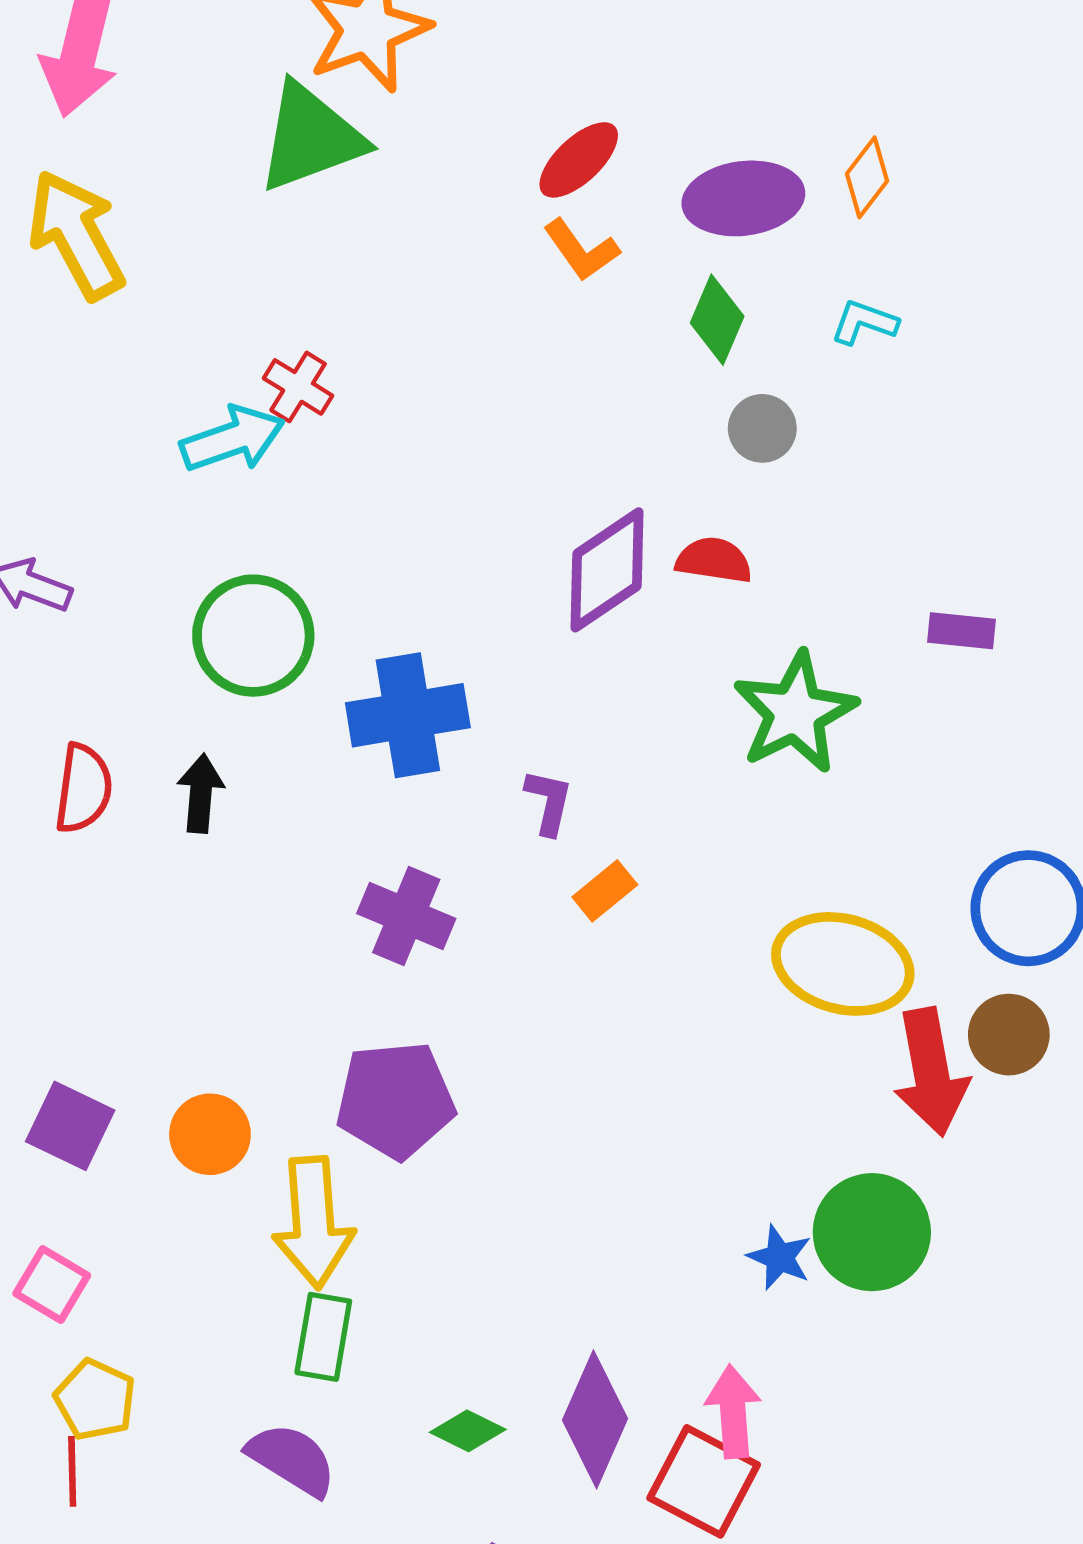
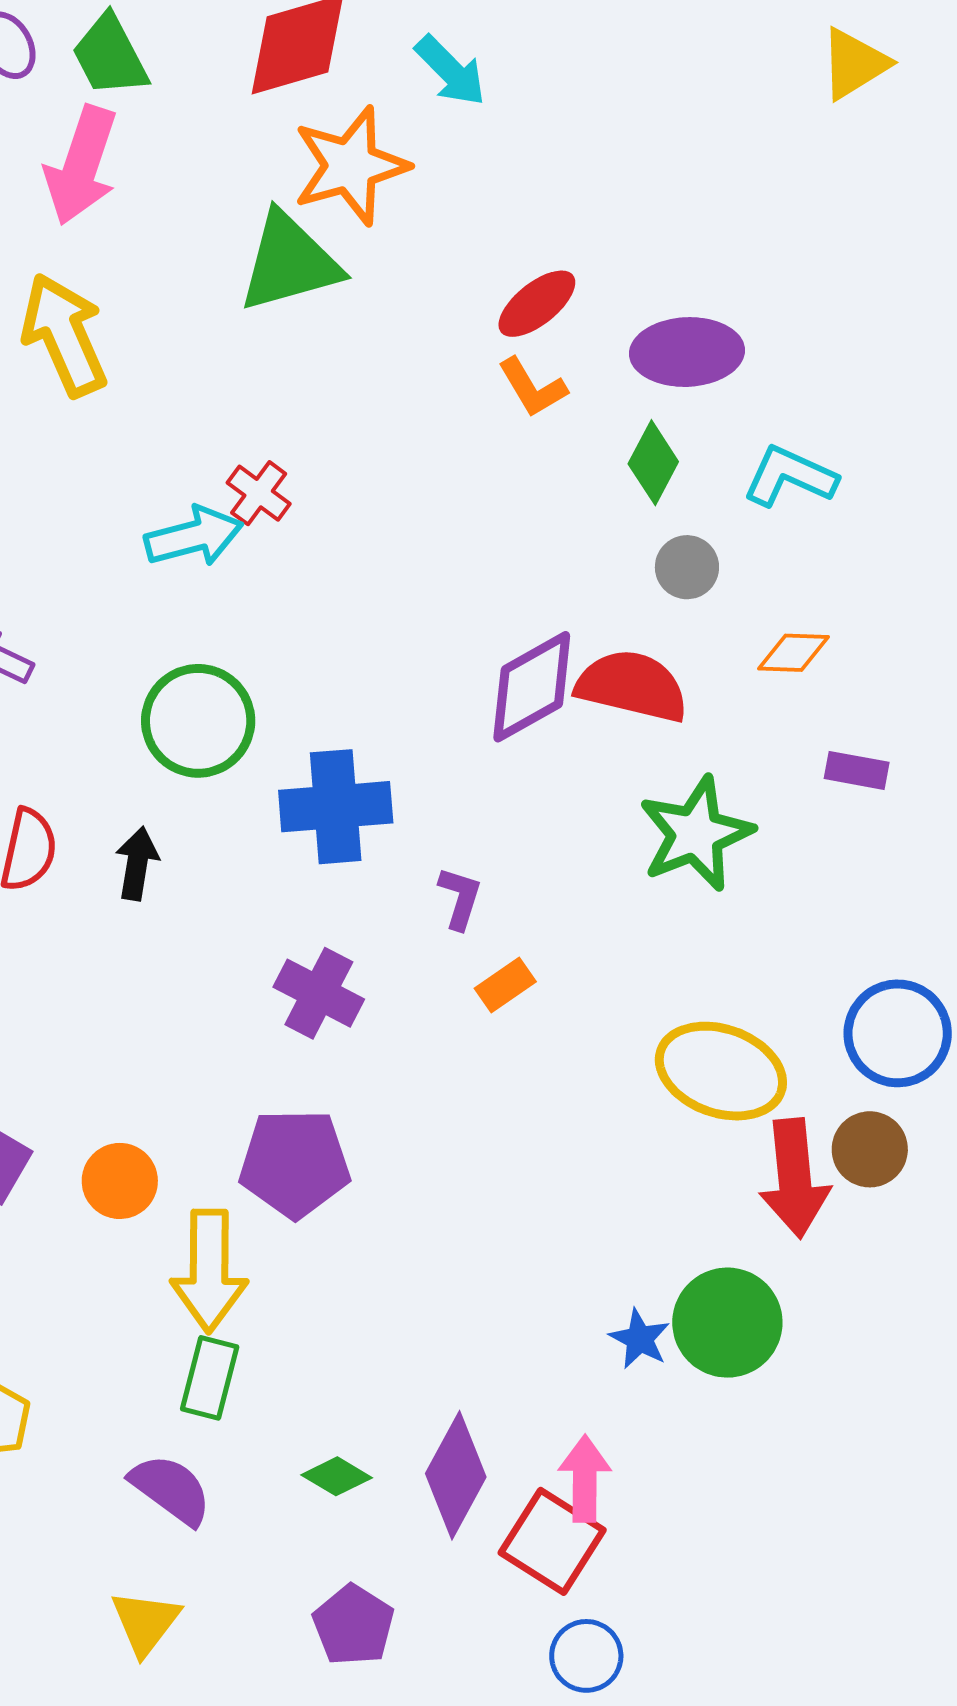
orange diamond: (867, 177) -> (793, 653), moved, turned 50
cyan L-shape: (864, 322) -> (790, 476), size x1.5
red semicircle: (714, 560) -> (632, 686), size x1.6

